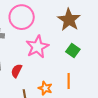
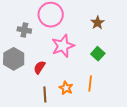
brown star: (69, 20) -> (98, 23), size x0.6

